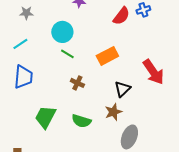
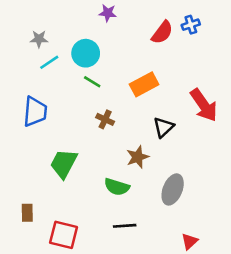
gray star: (26, 13) -> (39, 39), moved
cyan line: (20, 44) -> (49, 62), moved
brown star: (113, 112) -> (138, 157), moved
green semicircle: (81, 121) -> (117, 187), moved

